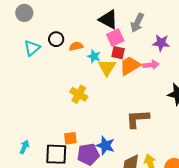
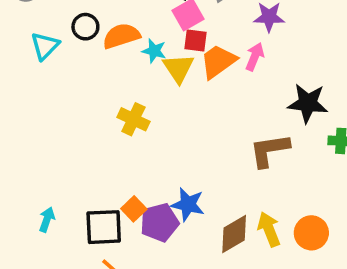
orange semicircle: (76, 46) -> (121, 36), size x1.5
pink arrow: (151, 65) -> (255, 57), turned -56
brown L-shape: (138, 119) -> (269, 150), moved
orange square: (70, 138) -> (134, 209), moved, turned -32

